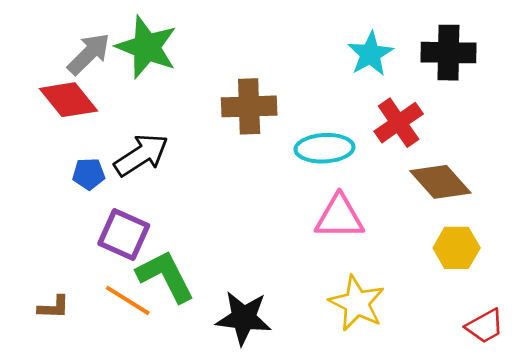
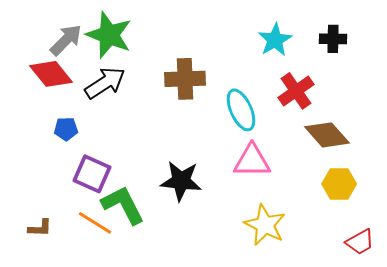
black cross: (448, 53) -> (333, 39), size x0.7
cyan ellipse: (325, 148) -> (241, 110), turned 69
black arrow: (141, 155) -> (105, 83), moved
black star: (244, 318) -> (181, 181), moved

